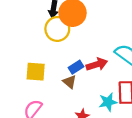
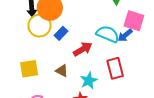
blue rectangle: (76, 67) -> (61, 33), moved
cyan star: (108, 102) -> (89, 81), moved

